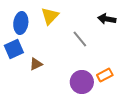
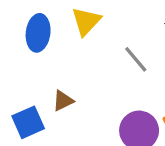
blue square: (14, 49) -> (28, 122), moved

